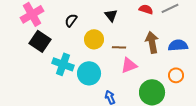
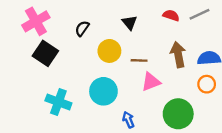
cyan cross: (63, 64) -> (58, 102), moved
orange circle: (176, 75) -> (207, 84), moved

